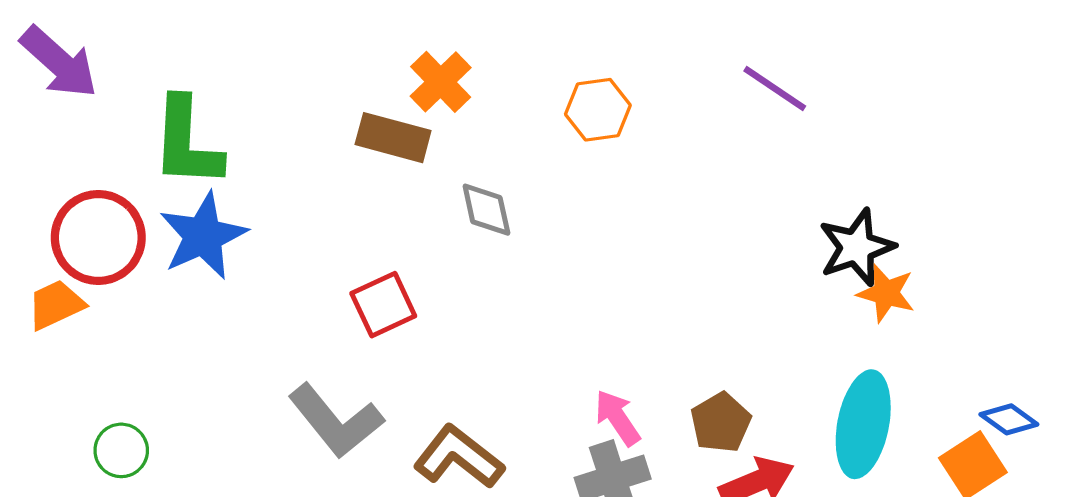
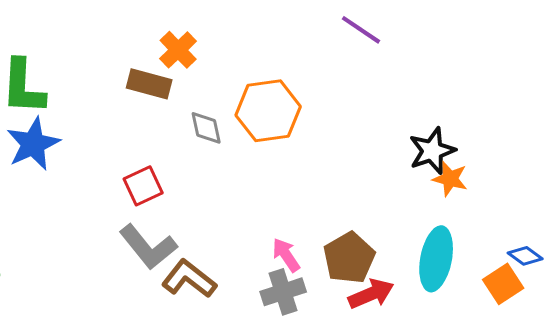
purple line: (775, 88) -> (361, 30), moved
orange hexagon: (598, 110) -> (268, 111), moved, size x1.6
gray L-shape: (336, 421) -> (148, 247), moved
brown pentagon: (721, 423) -> (349, 258), size x1.4

